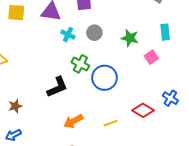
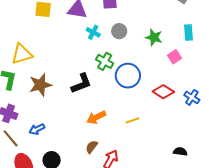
brown star: (15, 106) -> (40, 85), moved, size x1.6
red diamond: (143, 110) -> (163, 92), moved

